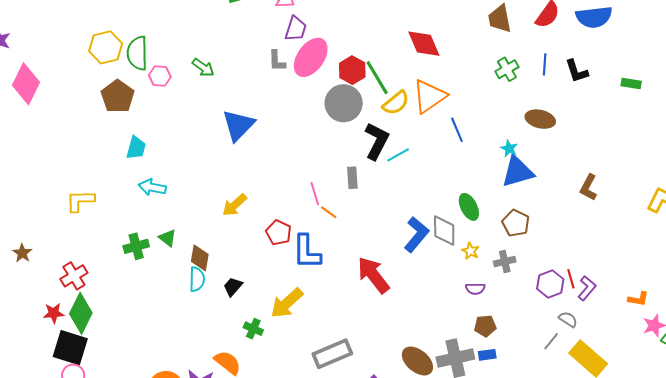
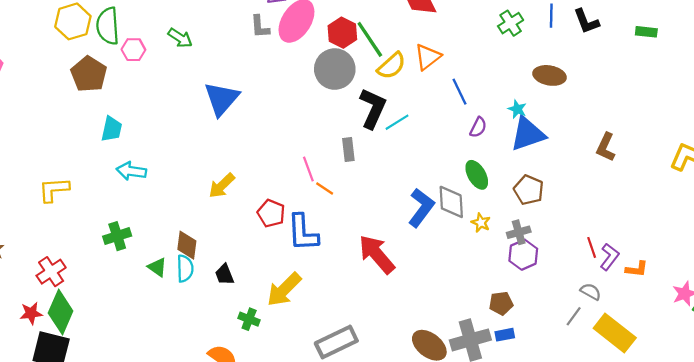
orange triangle: (429, 96) -> (428, 57), size x0.7
green triangle: (168, 238) -> (157, 267), moved
purple hexagon: (550, 284) -> (523, 255), moved
black trapezoid: (233, 287) -> (224, 274), turned -60
purple semicircle: (475, 289) -> (478, 127), moved, turned -60
orange L-shape: (638, 299) -> (637, 269), moved

